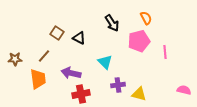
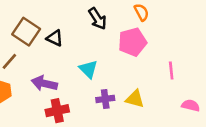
brown square: (57, 33) -> (26, 32), size x1.5
pink line: (165, 52) -> (171, 70), moved
yellow triangle: (139, 94) -> (135, 99), moved

